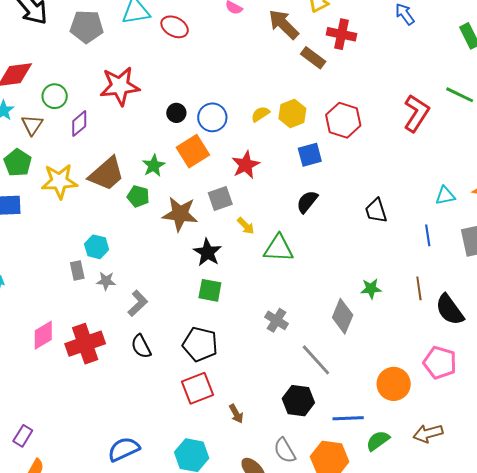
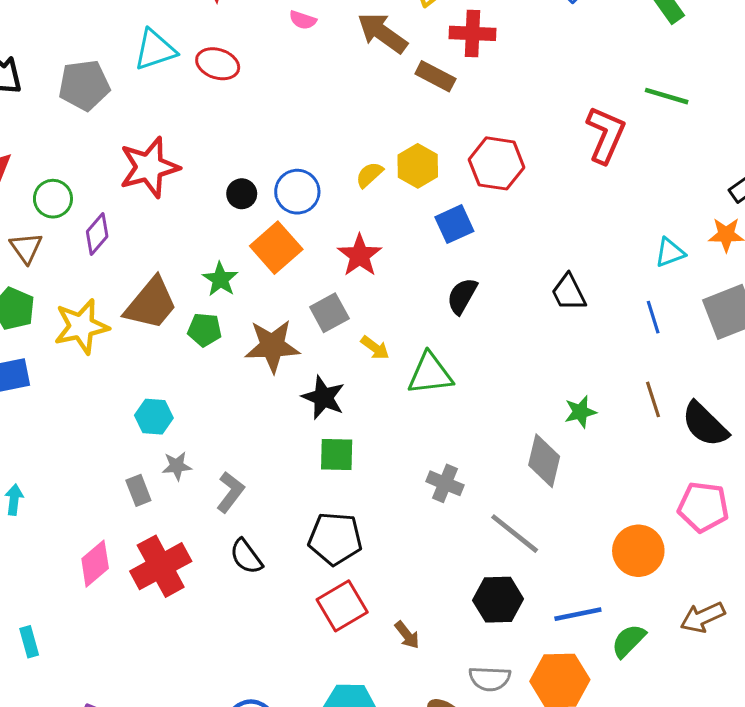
gray rectangle: (77, 271) -> (138, 490), moved
gray semicircle: (285, 450) -> (490, 679), turned -48

